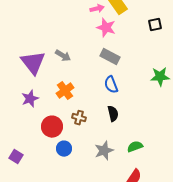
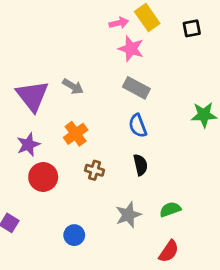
black square: (155, 25) -> (192, 28), moved
red circle: (52, 127) -> (43, 177), moved
blue circle: (64, 149) -> (74, 235), moved

